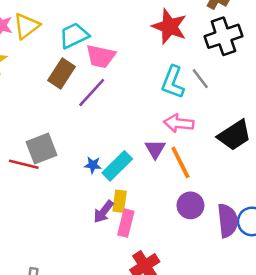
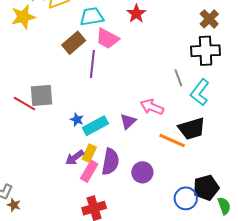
red star: (169, 27) -> (136, 14), moved, size x0.7
cyan L-shape: (173, 82) -> (200, 92), moved
purple line: (92, 92) -> (92, 64), turned -52
orange line: (180, 162) -> (172, 140), moved, turned -56
purple semicircle: (228, 221) -> (110, 162), moved

